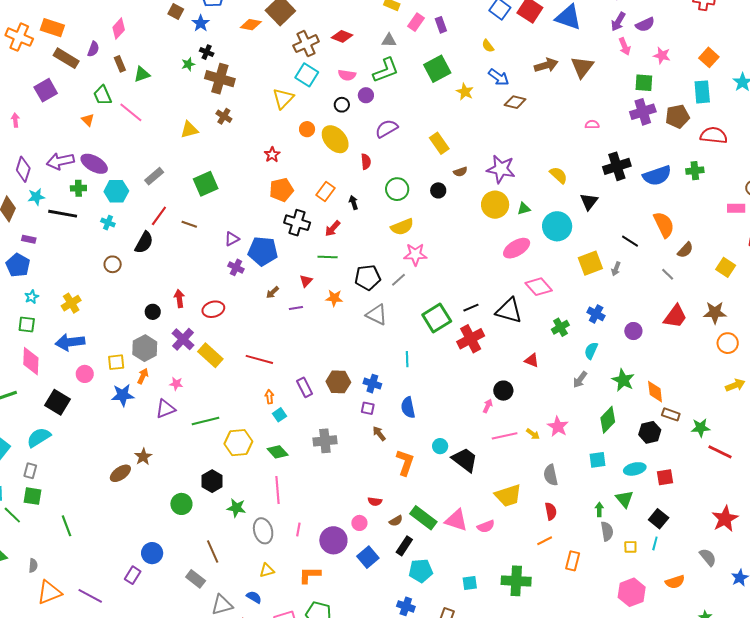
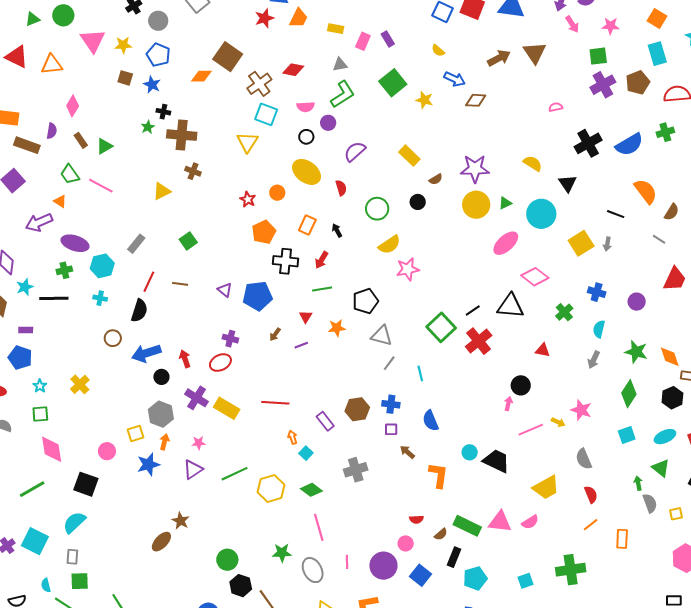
orange circle: (307, 129) -> (277, 193), moved
purple arrow: (60, 161) -> (39, 222), moved
green square: (206, 184) -> (188, 241), size x0.7
purple triangle: (232, 239) -> (225, 290), turned -42
purple cross: (236, 267) -> (230, 339), moved
gray line: (399, 280) -> (389, 363), moved
blue arrow: (70, 342) -> (146, 353), moved
black hexagon: (212, 481) -> (241, 586), moved

